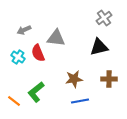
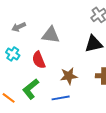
red semicircle: (38, 53) -> (39, 60), moved
blue line: (80, 101) -> (61, 98), moved

